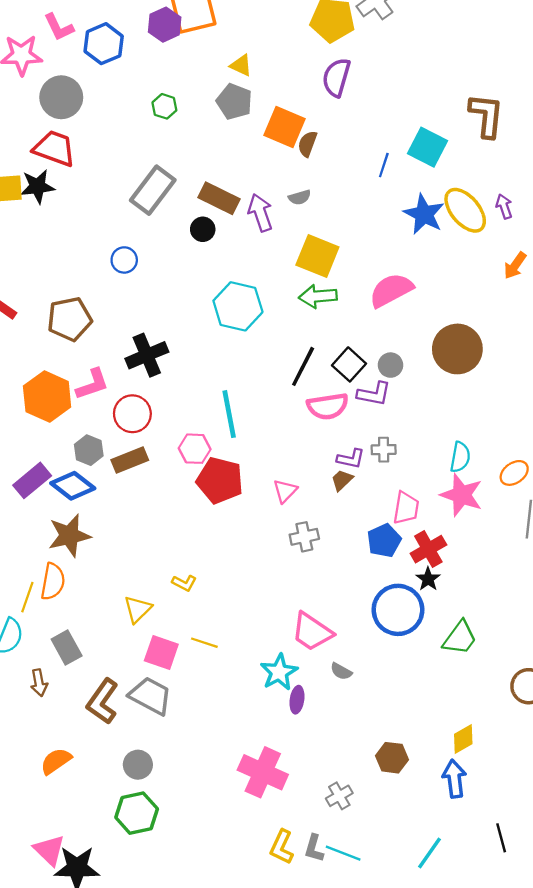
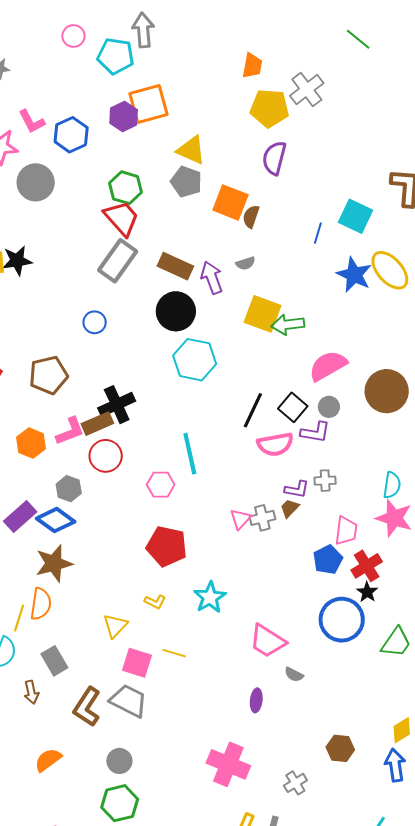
yellow triangle: (241, 65) -> (191, 150), size x1.5
green hexagon: (164, 106) -> (126, 188), size x1.5
red trapezoid: (54, 148) -> (121, 218), moved, turned 30
black circle: (203, 229) -> (176, 311), moved, size x1.8
pink semicircle: (391, 290) -> (328, 366), moved
green arrow: (318, 296) -> (288, 324), moved
orange hexagon: (47, 397) -> (31, 443), size x0.7
brown rectangle: (130, 460) -> (97, 424), moved
red pentagon: (220, 480) -> (167, 546), moved
gray cross: (304, 537) -> (262, 518), moved
cyan star: (279, 672) -> (210, 597), moved

